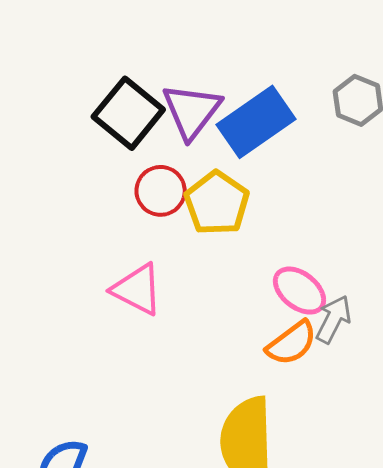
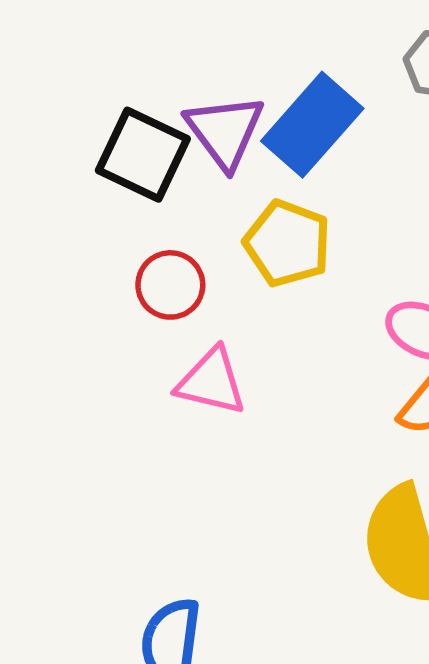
red circle: (161, 191) -> (170, 285), moved

